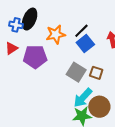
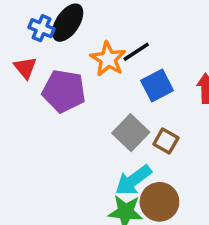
black line: (81, 31) -> (136, 52), moved
orange star: (56, 34) -> (108, 59), turned 30
red triangle: (11, 48) -> (25, 68), turned -48

